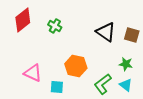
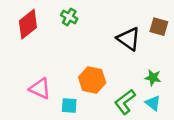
green cross: (55, 26) -> (69, 17), moved
brown square: (132, 35) -> (159, 27), moved

